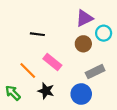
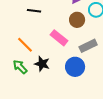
pink rectangle: (52, 62) -> (59, 38), moved
green arrow: (13, 93) -> (20, 67), moved

